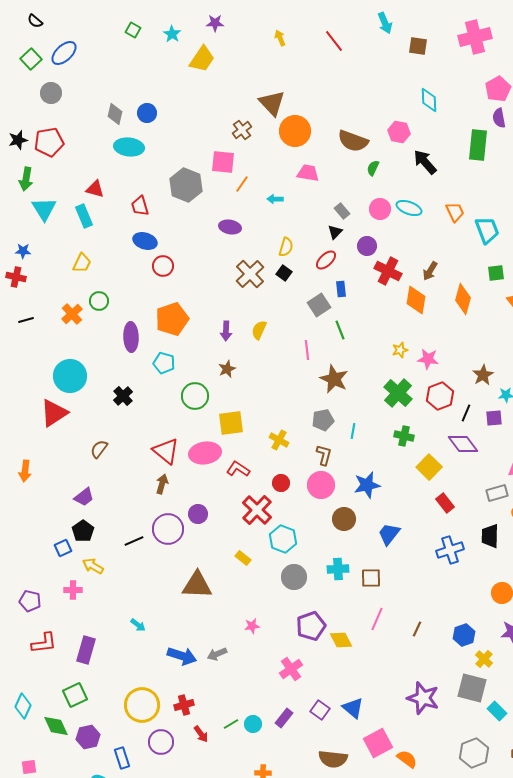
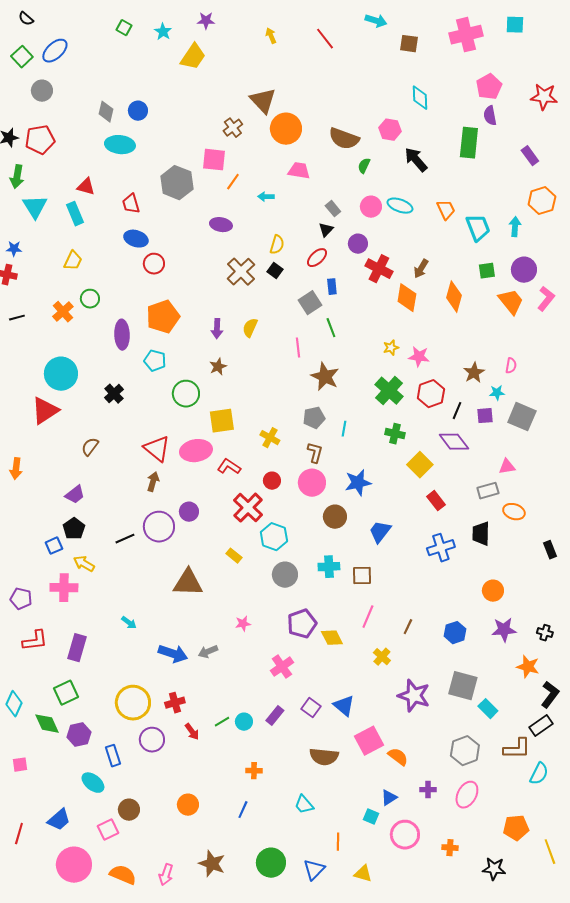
cyan arrow: (385, 23) -> (376, 21), turned -50
pink cross: (73, 590) -> (64, 588), size x1.5
yellow cross: (484, 659) -> (382, 657), moved

